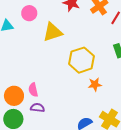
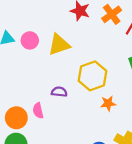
pink circle: (29, 13) -> (30, 40), moved
purple semicircle: (37, 108) -> (59, 92), moved

